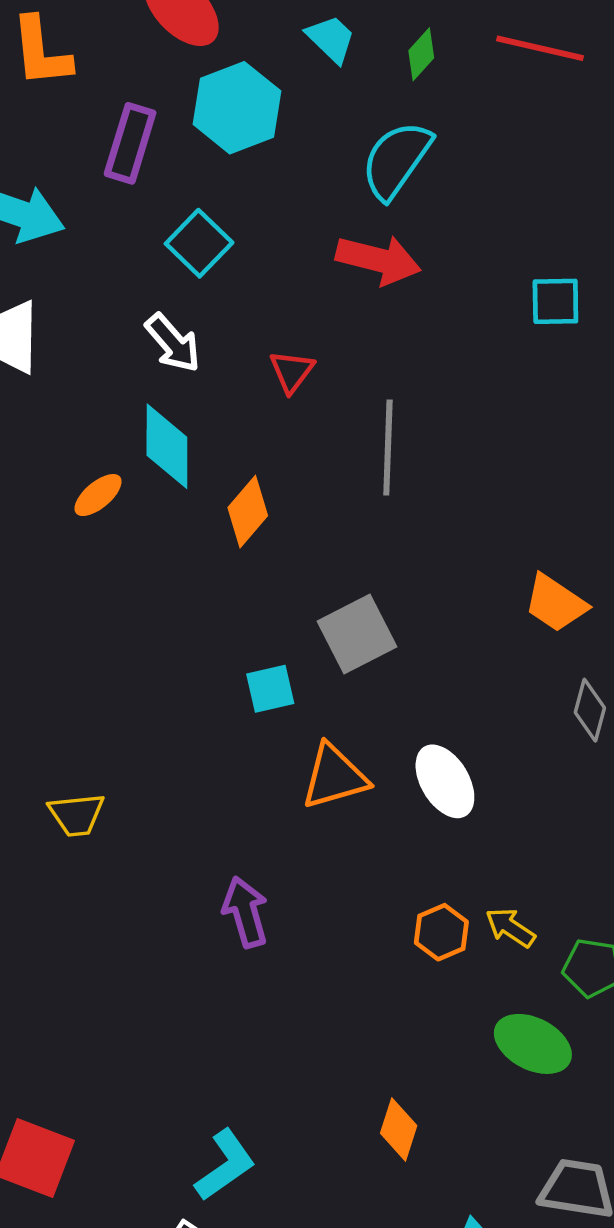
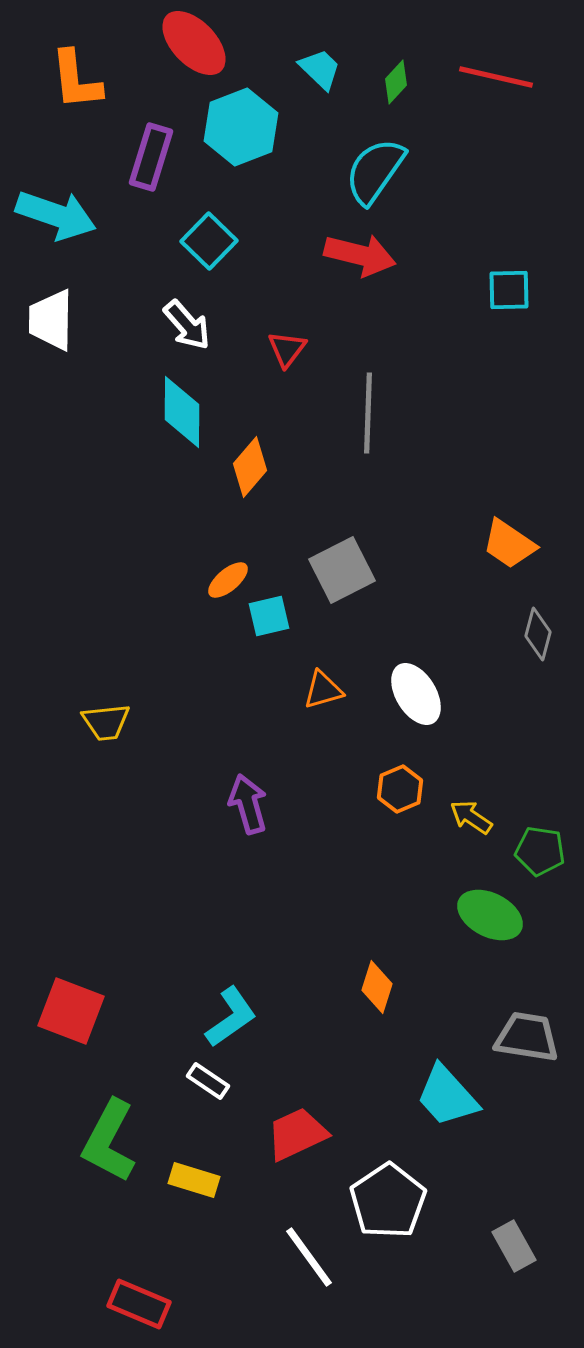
orange ellipse: (98, 495) -> (228, 580), moved
orange triangle: (334, 777) -> (323, 690), size x0.7
orange hexagon: (441, 932) -> (400, 789), moved

